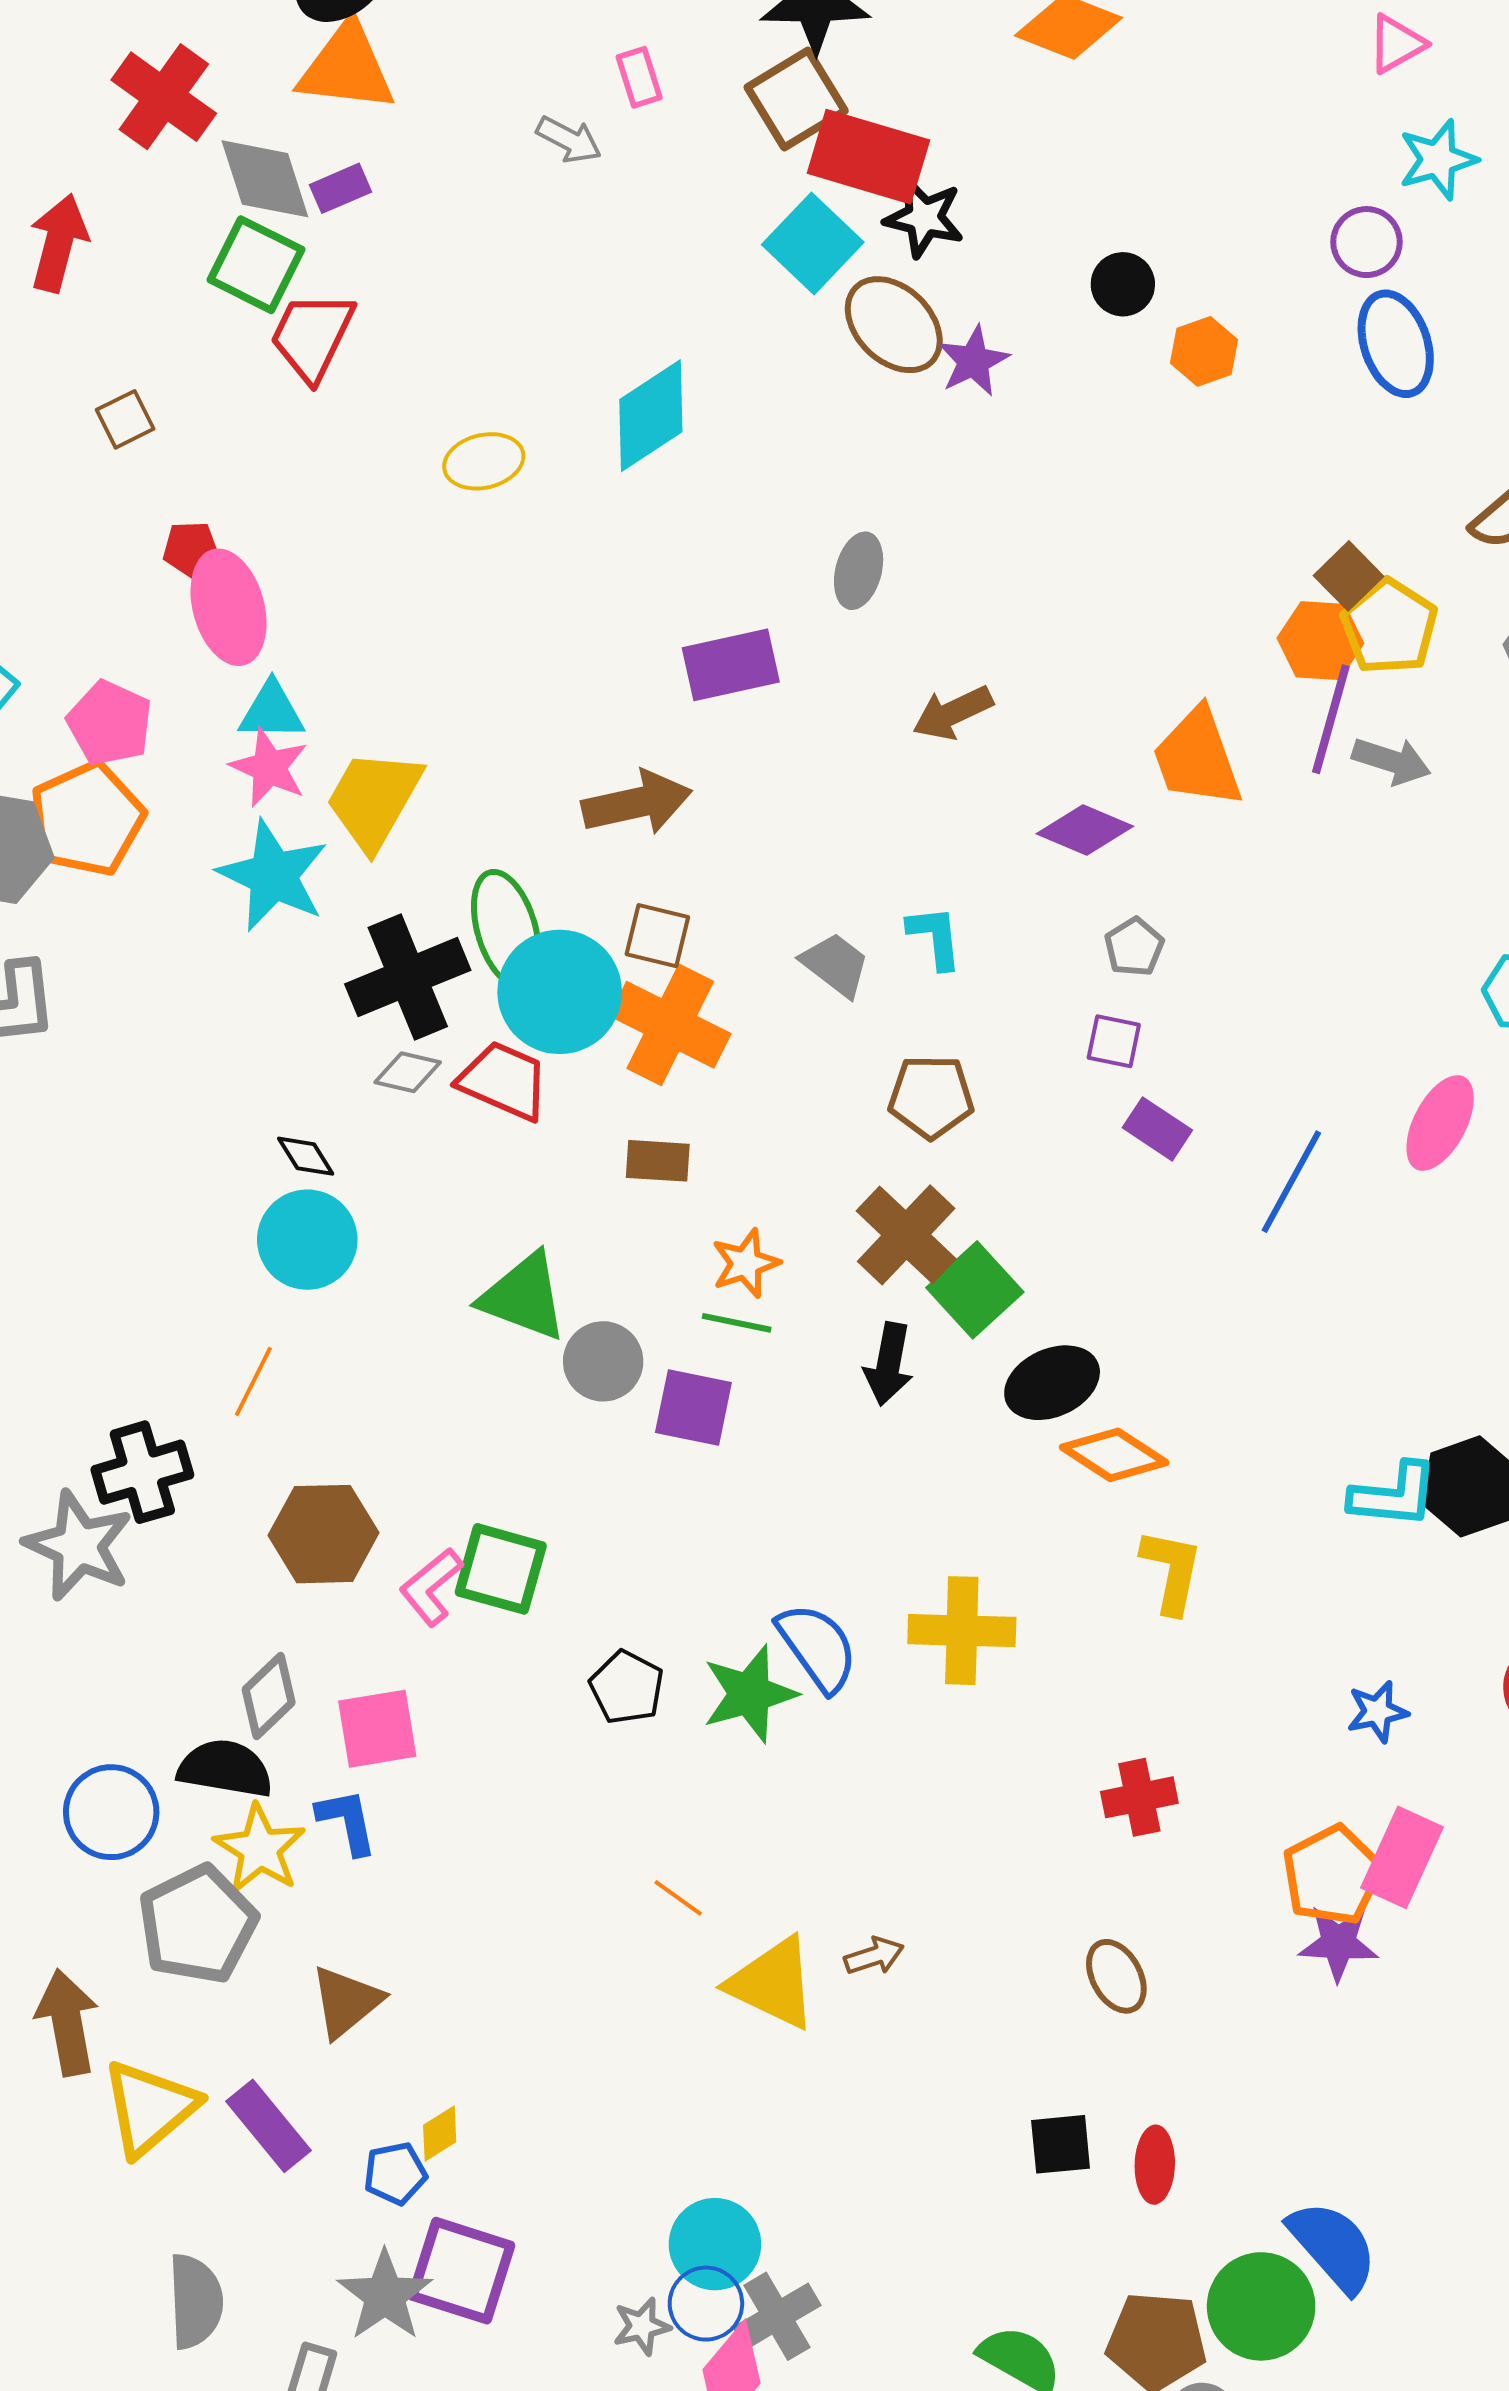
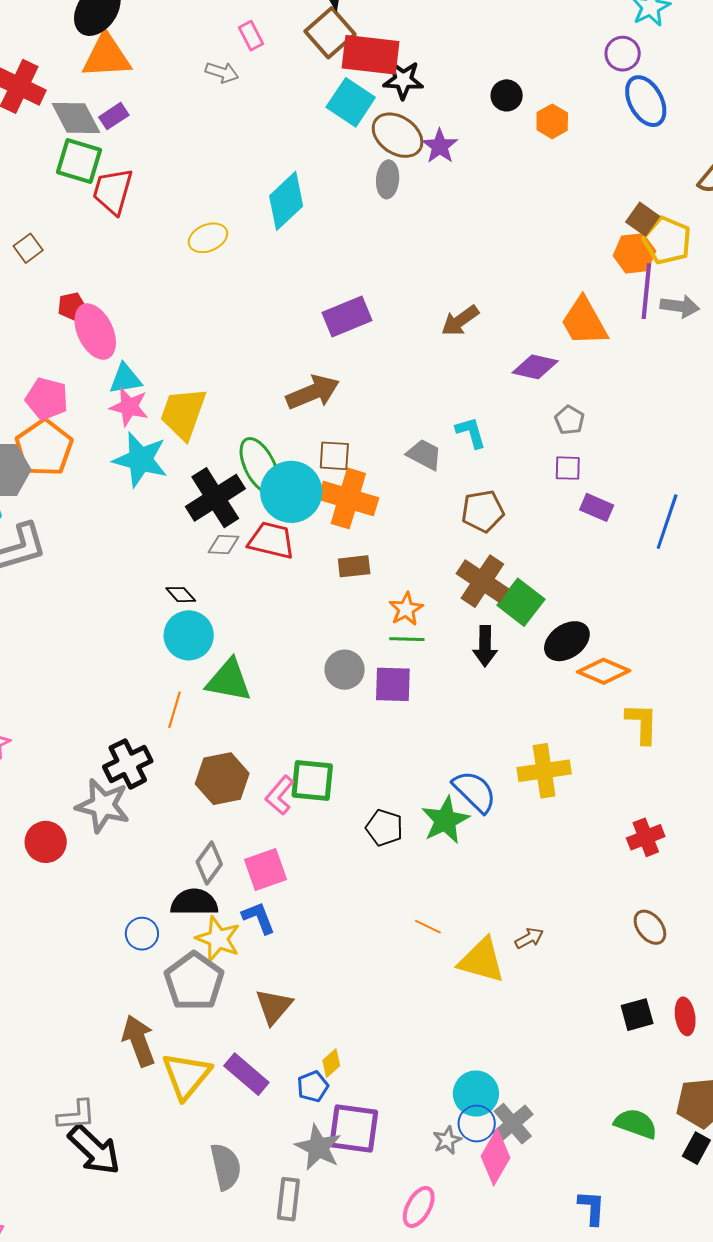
gray ellipse: (859, 571) -> (388, 179), moved
green triangle: (524, 1297) -> (229, 680), moved
blue circle: (111, 1812) -> (142, 934), size x0.7

